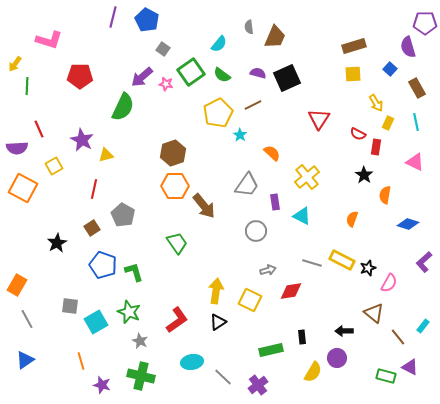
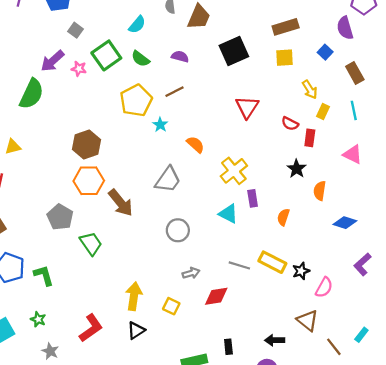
black square: (287, 78) -> (234, 51), moved
purple rectangle: (275, 202) -> (253, 198), moved
gray pentagon: (123, 215) -> (60, 217), moved
yellow square: (250, 300) -> (171, 306), size x0.7
green star: (129, 312) -> (38, 319), size x0.6

